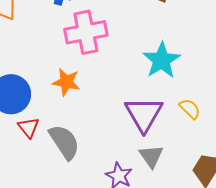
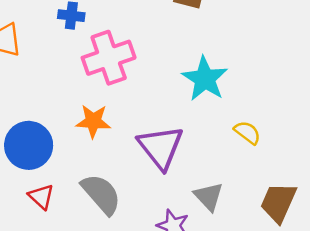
purple triangle: (144, 114) -> (161, 147), moved
red triangle: (29, 127) -> (41, 197), moved

